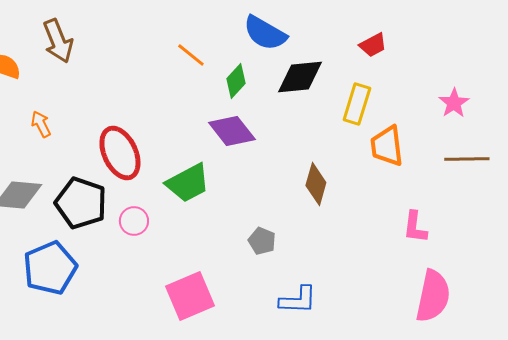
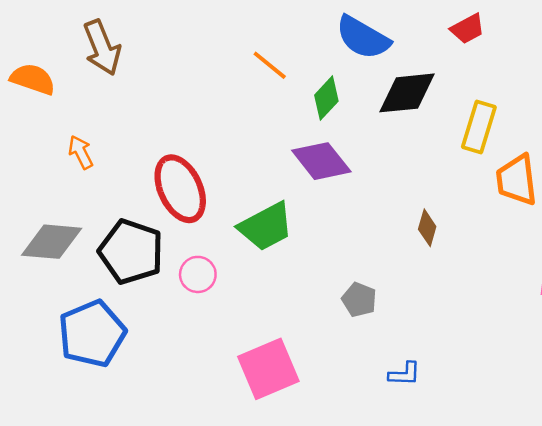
red trapezoid: (373, 45) -> (467, 29), moved
brown diamond: (316, 184) -> (427, 228), size x0.7
blue L-shape: (298, 300) -> (404, 374), size x0.7

